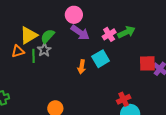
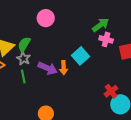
purple arrow: (80, 32) -> (48, 68), moved
pink cross: (109, 34) -> (106, 39), moved, turned -32
green line: (34, 56) -> (23, 77), moved

